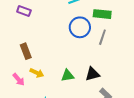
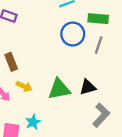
green triangle: (68, 76) -> (59, 89), size x1.5

